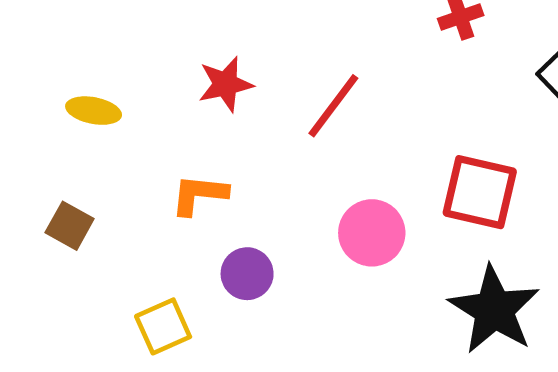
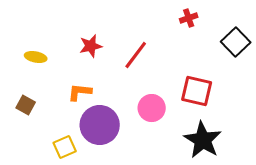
purple circle: (247, 274) -> (100, 125), size x1.8

